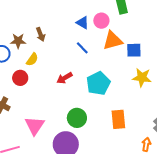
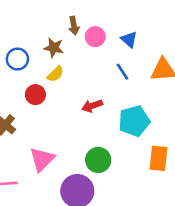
pink circle: (101, 21) -> (95, 37), moved
brown arrow: (41, 34) -> (74, 26), moved
brown star: (18, 41) -> (54, 48), moved
orange rectangle: (118, 119) -> (159, 158), moved

